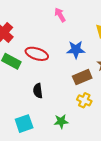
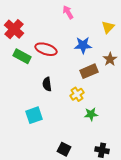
yellow cross: (84, 100) -> (77, 94), moved, turned 32
green star: (61, 121) -> (91, 114), moved

